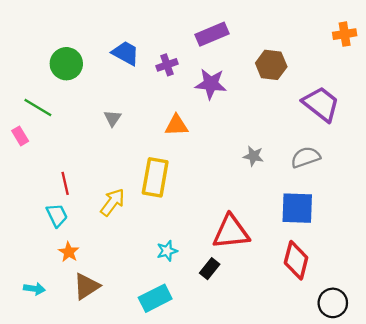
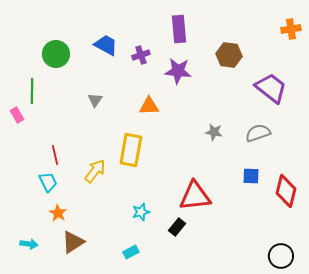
purple rectangle: (212, 34) -> (179, 29), turned -72
green line: (38, 108) -> (32, 91), turned 60
blue square: (297, 208) -> (251, 176), size x0.6
red diamond: (296, 260) -> (286, 191), moved
cyan rectangle: (155, 298) -> (131, 252), size x0.6

